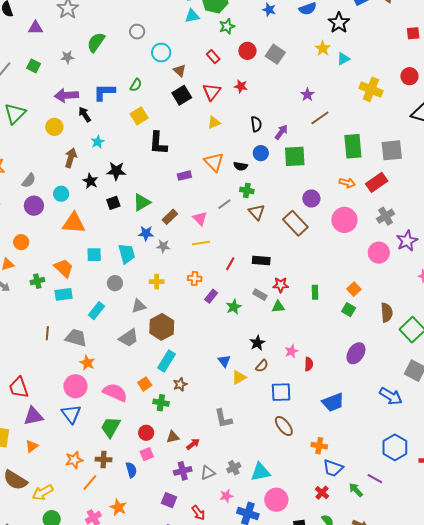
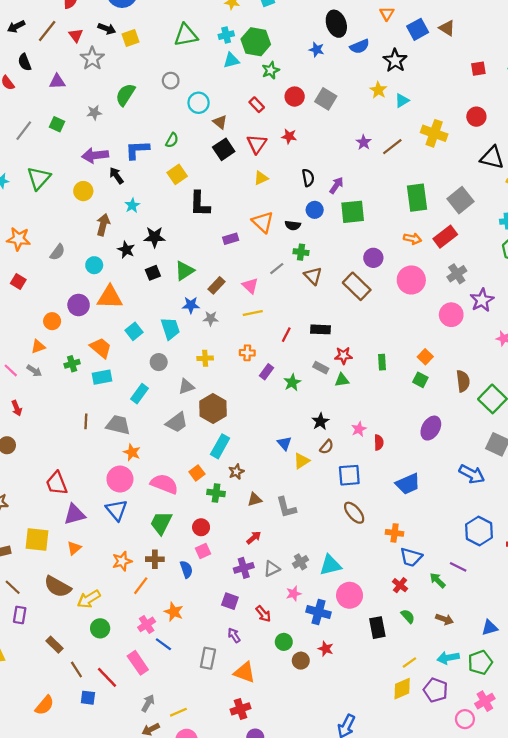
brown line: (320, 118) -> (392, 147), moved
gray square: (392, 150) -> (460, 200), turned -30
purple circle: (34, 206) -> (79, 305), moved
cyan square: (94, 255) -> (134, 331), turned -35
brown triangle: (173, 437) -> (255, 499), moved

